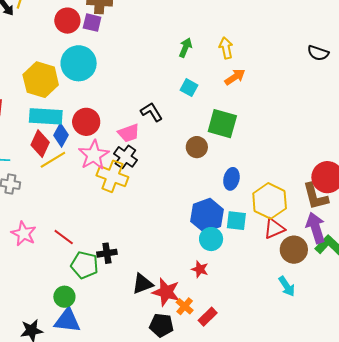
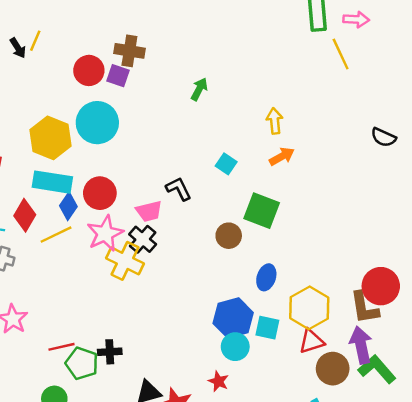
green arrow: (185, 48) -> (199, 89), moved
red diamond: (40, 144) -> (25, 215), moved
red line: (64, 237) -> (61, 347), moved, turned -55

